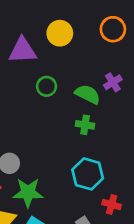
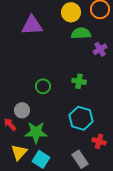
yellow circle: (60, 33) -> (71, 12), moved
green circle: (47, 86) -> (43, 86), moved
green semicircle: (88, 94) -> (81, 33), moved, turned -30

